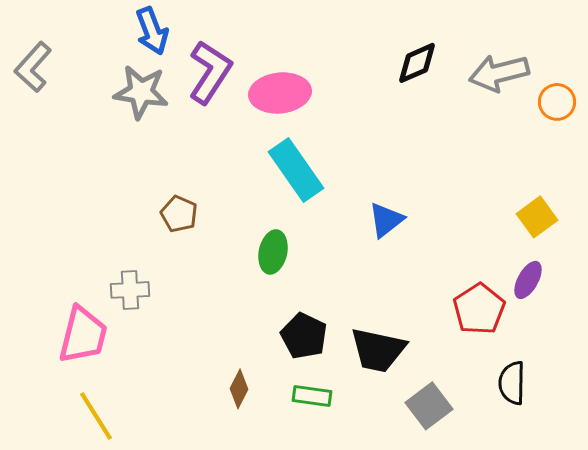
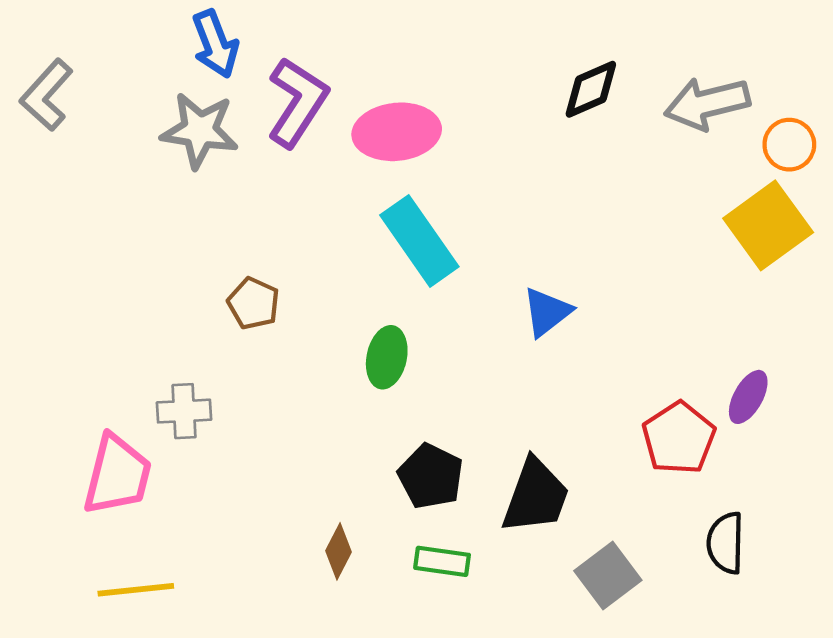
yellow square: (537, 217) -> (768, 225), moved, size x1.5
black trapezoid: (378, 350) -> (536, 496), turned -82
yellow line: (96, 416) -> (136, 590), turned -64

